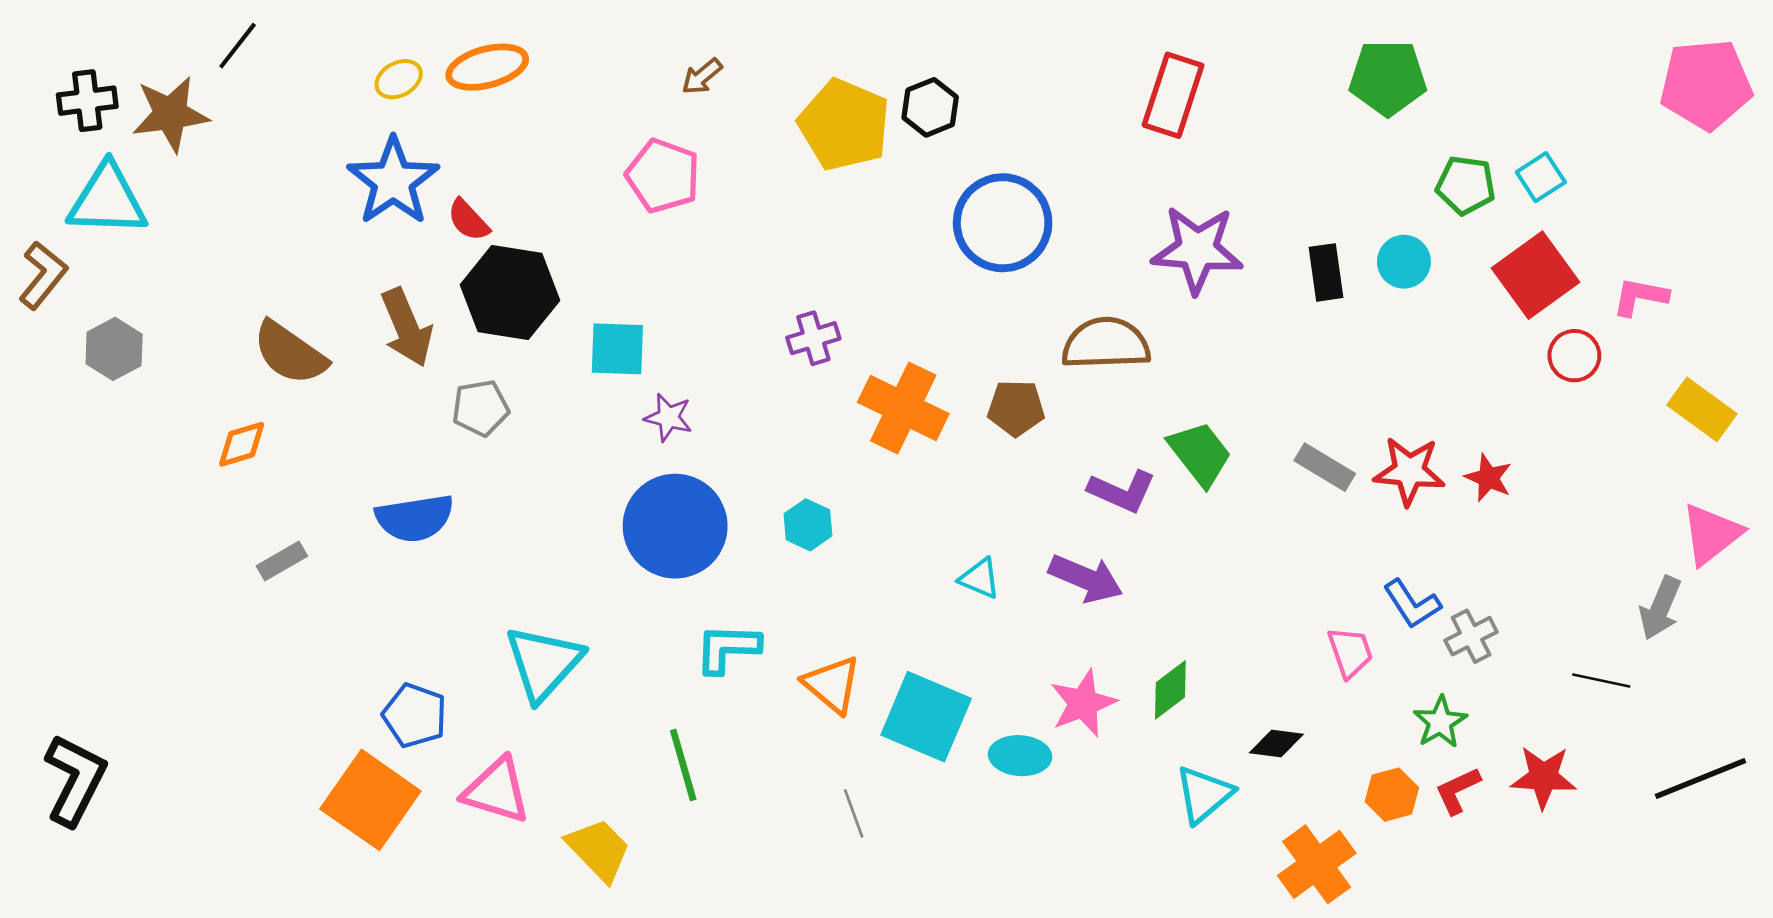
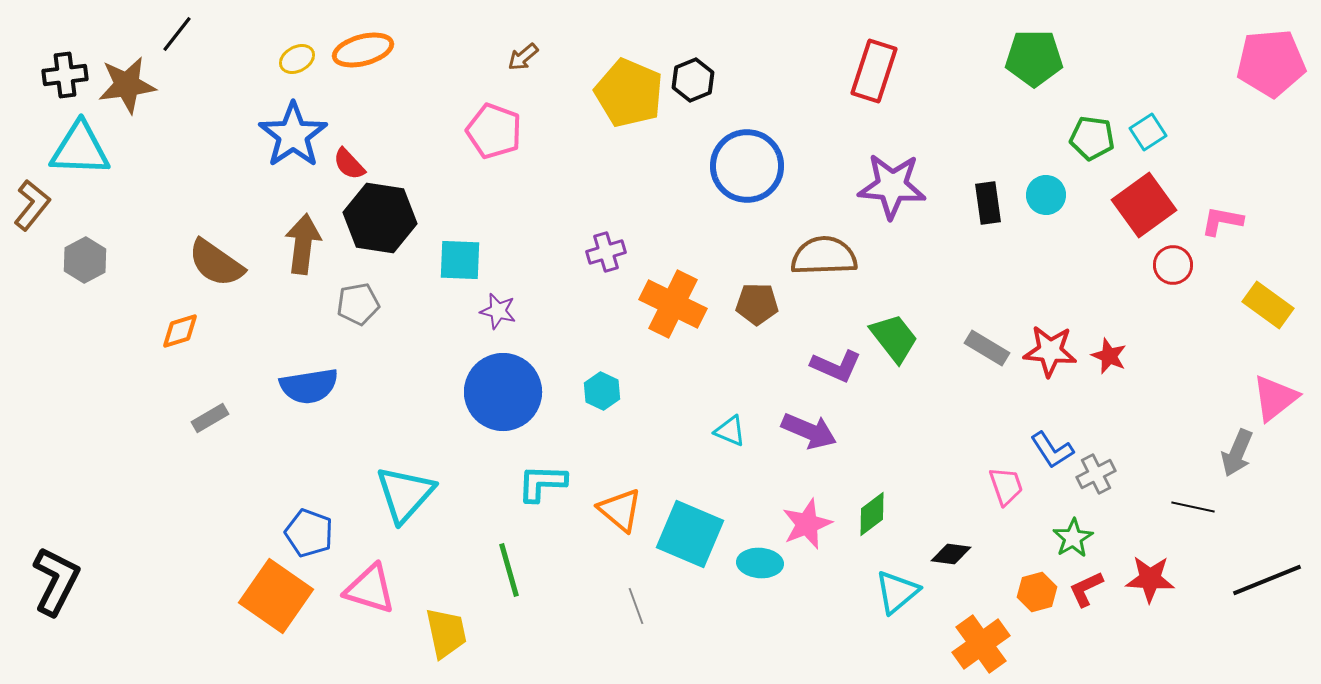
brown arrow: (407, 327) -> (303, 244), turned -150
yellow trapezoid: (599, 850) -> (446, 633), turned 32

